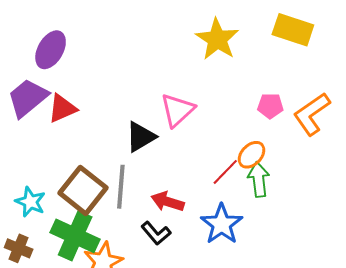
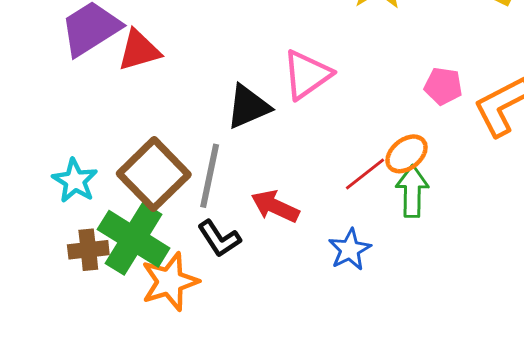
blue star: (222, 224) -> (350, 250), size x0.7
black L-shape: (156, 233) -> (219, 239), moved
brown cross: (19, 248) -> (88, 250), moved, turned -36

